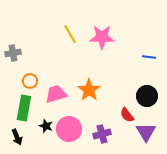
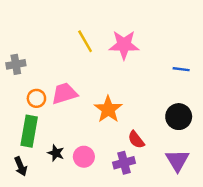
pink trapezoid: (56, 94) -> (64, 94), moved
red semicircle: (127, 115) -> (136, 140), moved
pink circle: (69, 129) -> (84, 157), size x0.7

